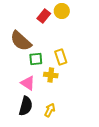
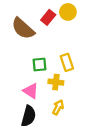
brown semicircle: (21, 41) -> (23, 28), moved
yellow arrow: (50, 110) -> (58, 107), moved

